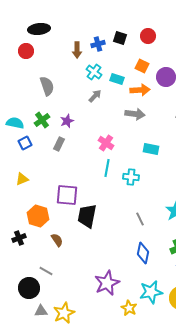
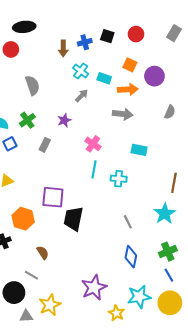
purple star: (67, 121) -> (64, 120), moved
brown semicircle: (57, 240) -> (43, 253), moved
yellow star: (64, 313) -> (50, 305), moved

